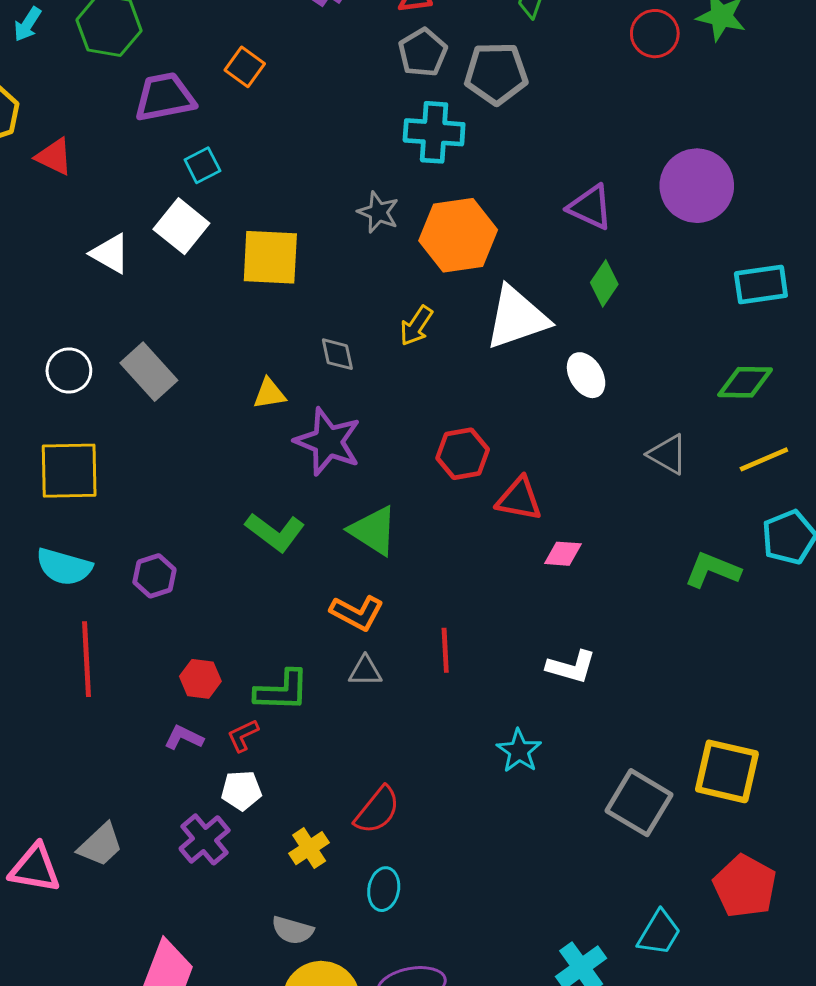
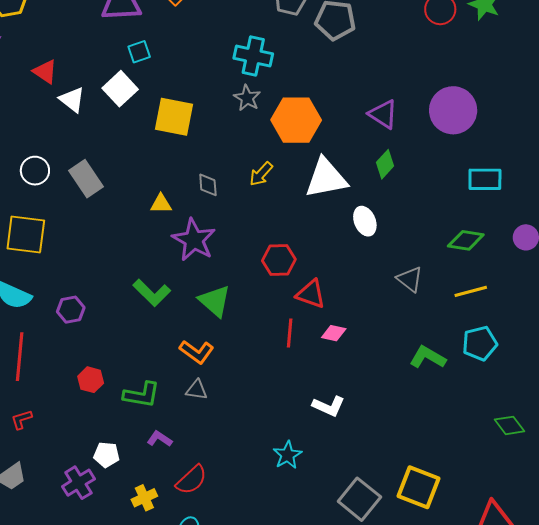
cyan cross: (434, 132) -> (253, 56), moved
red triangle: (54, 157) -> (45, 72), moved
red line: (445, 650) -> (290, 333), moved
red L-shape: (243, 735) -> (22, 420), moved
purple L-shape: (184, 738) -> (160, 439), moved

